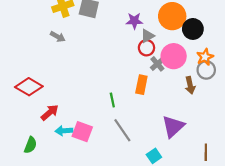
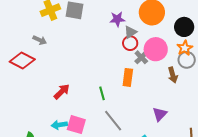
black circle: (193, 29) -> (184, 27), moved
gray arrow: (58, 37) -> (40, 40), moved
red diamond: (29, 87) -> (22, 60), moved
red arrow: (50, 112) -> (62, 92), moved
purple triangle: (173, 127) -> (160, 114), size x0.7

